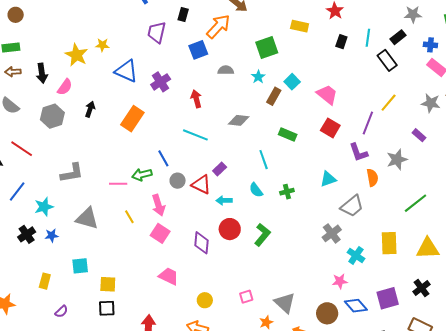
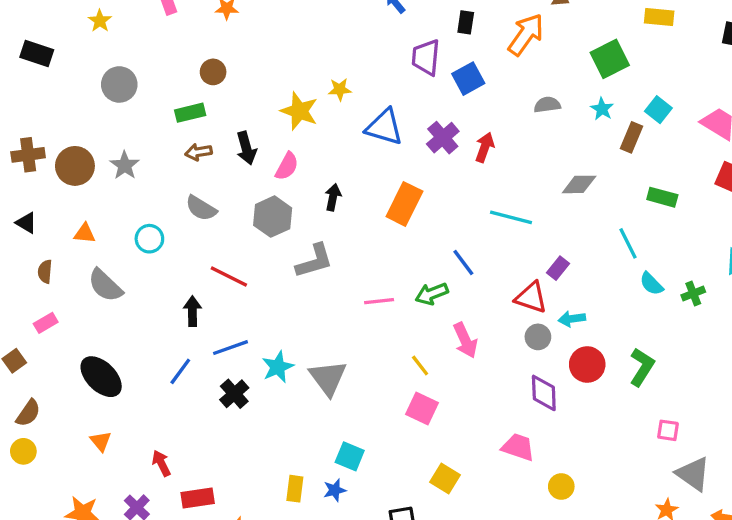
brown circle: (16, 15) -> (213, 72), moved
blue square: (198, 50) -> (468, 79), moved
red arrow: (196, 99) -> (485, 147), moved, turned 42
gray L-shape: (72, 173) -> (314, 261), moved
gray circle: (178, 181) -> (538, 337), moved
pink line: (118, 184) -> (379, 301), moved
cyan semicircle: (256, 190) -> (651, 284), moved
blue line: (17, 191) -> (231, 348), turned 40
green cross: (287, 192) -> (693, 293), moved
gray triangle: (87, 218) -> (328, 378), moved, turned 45
pink square: (160, 233) -> (422, 408), moved
black cross: (27, 234) -> (234, 394), moved
blue star: (52, 235) -> (335, 490), moved
cyan square: (80, 266) -> (350, 456), turned 36
pink trapezoid: (169, 276) -> (518, 447), moved
yellow square: (108, 284) -> (445, 479), moved, turned 36
pink square: (246, 297) -> (668, 430), moved, turned 32

